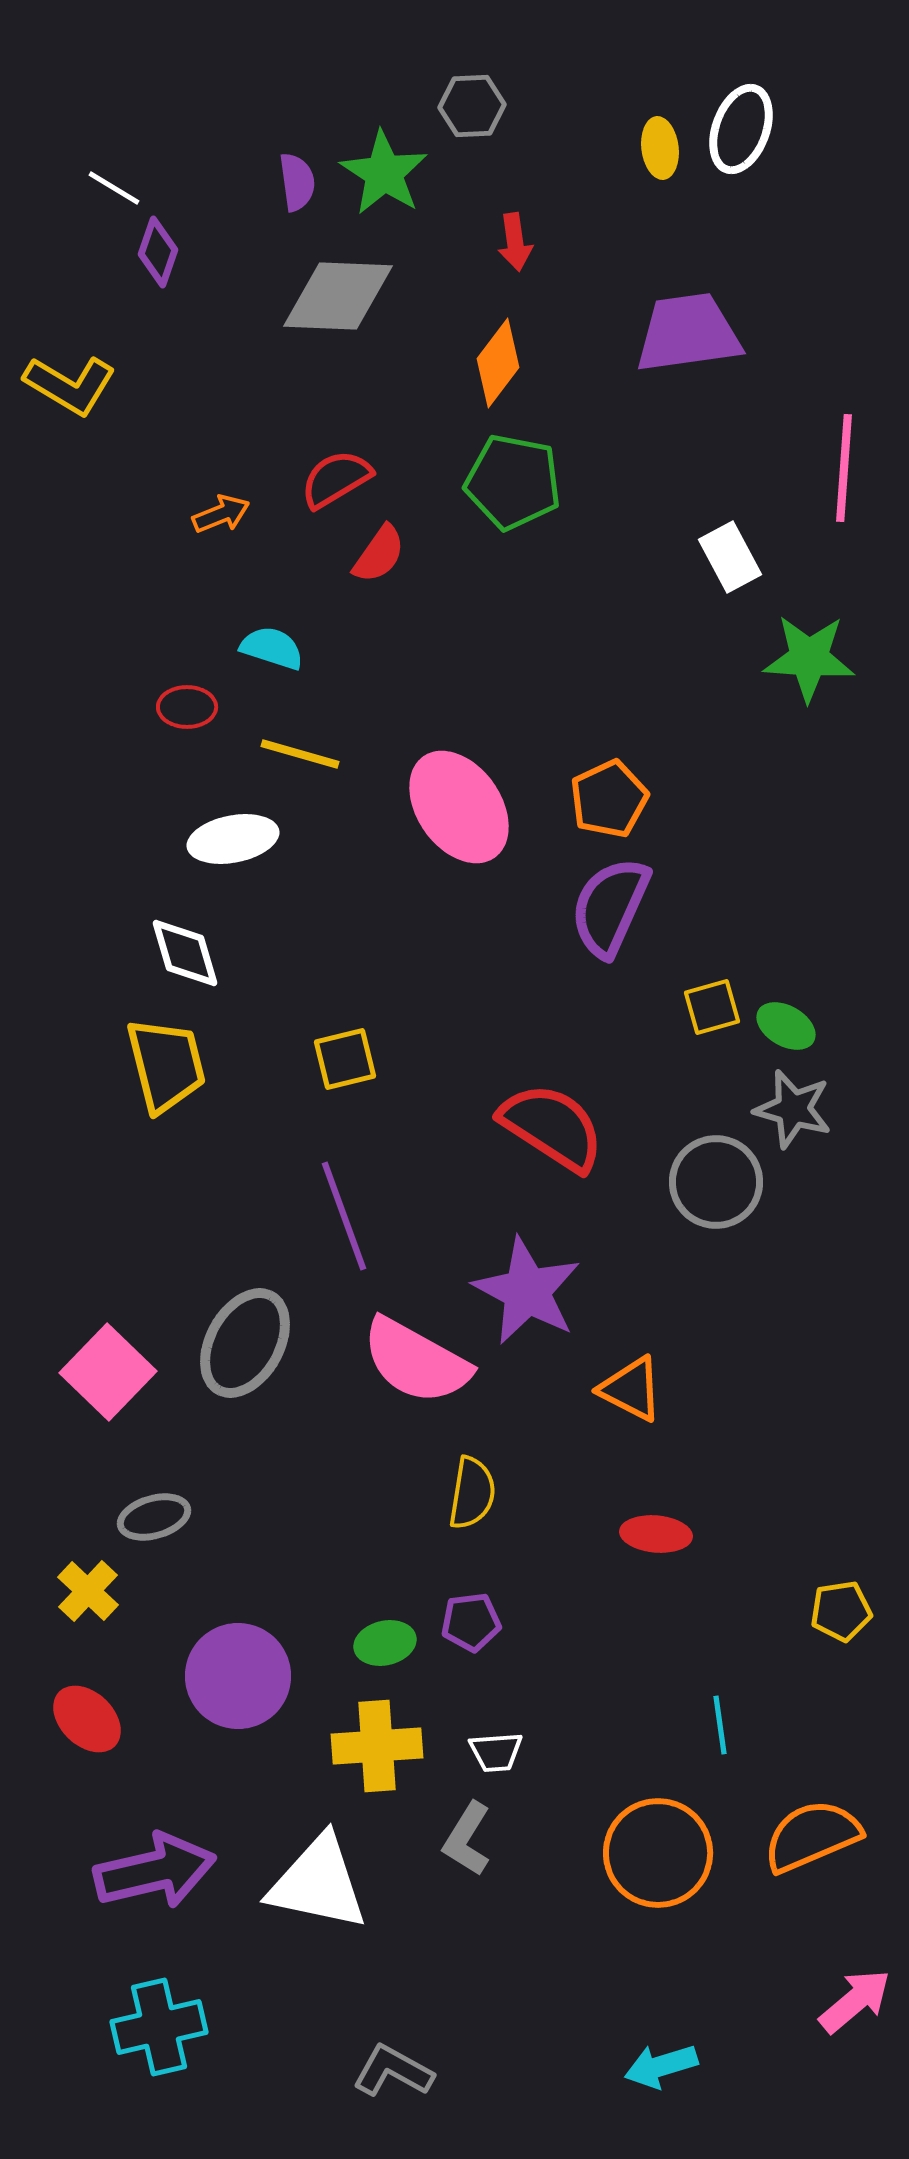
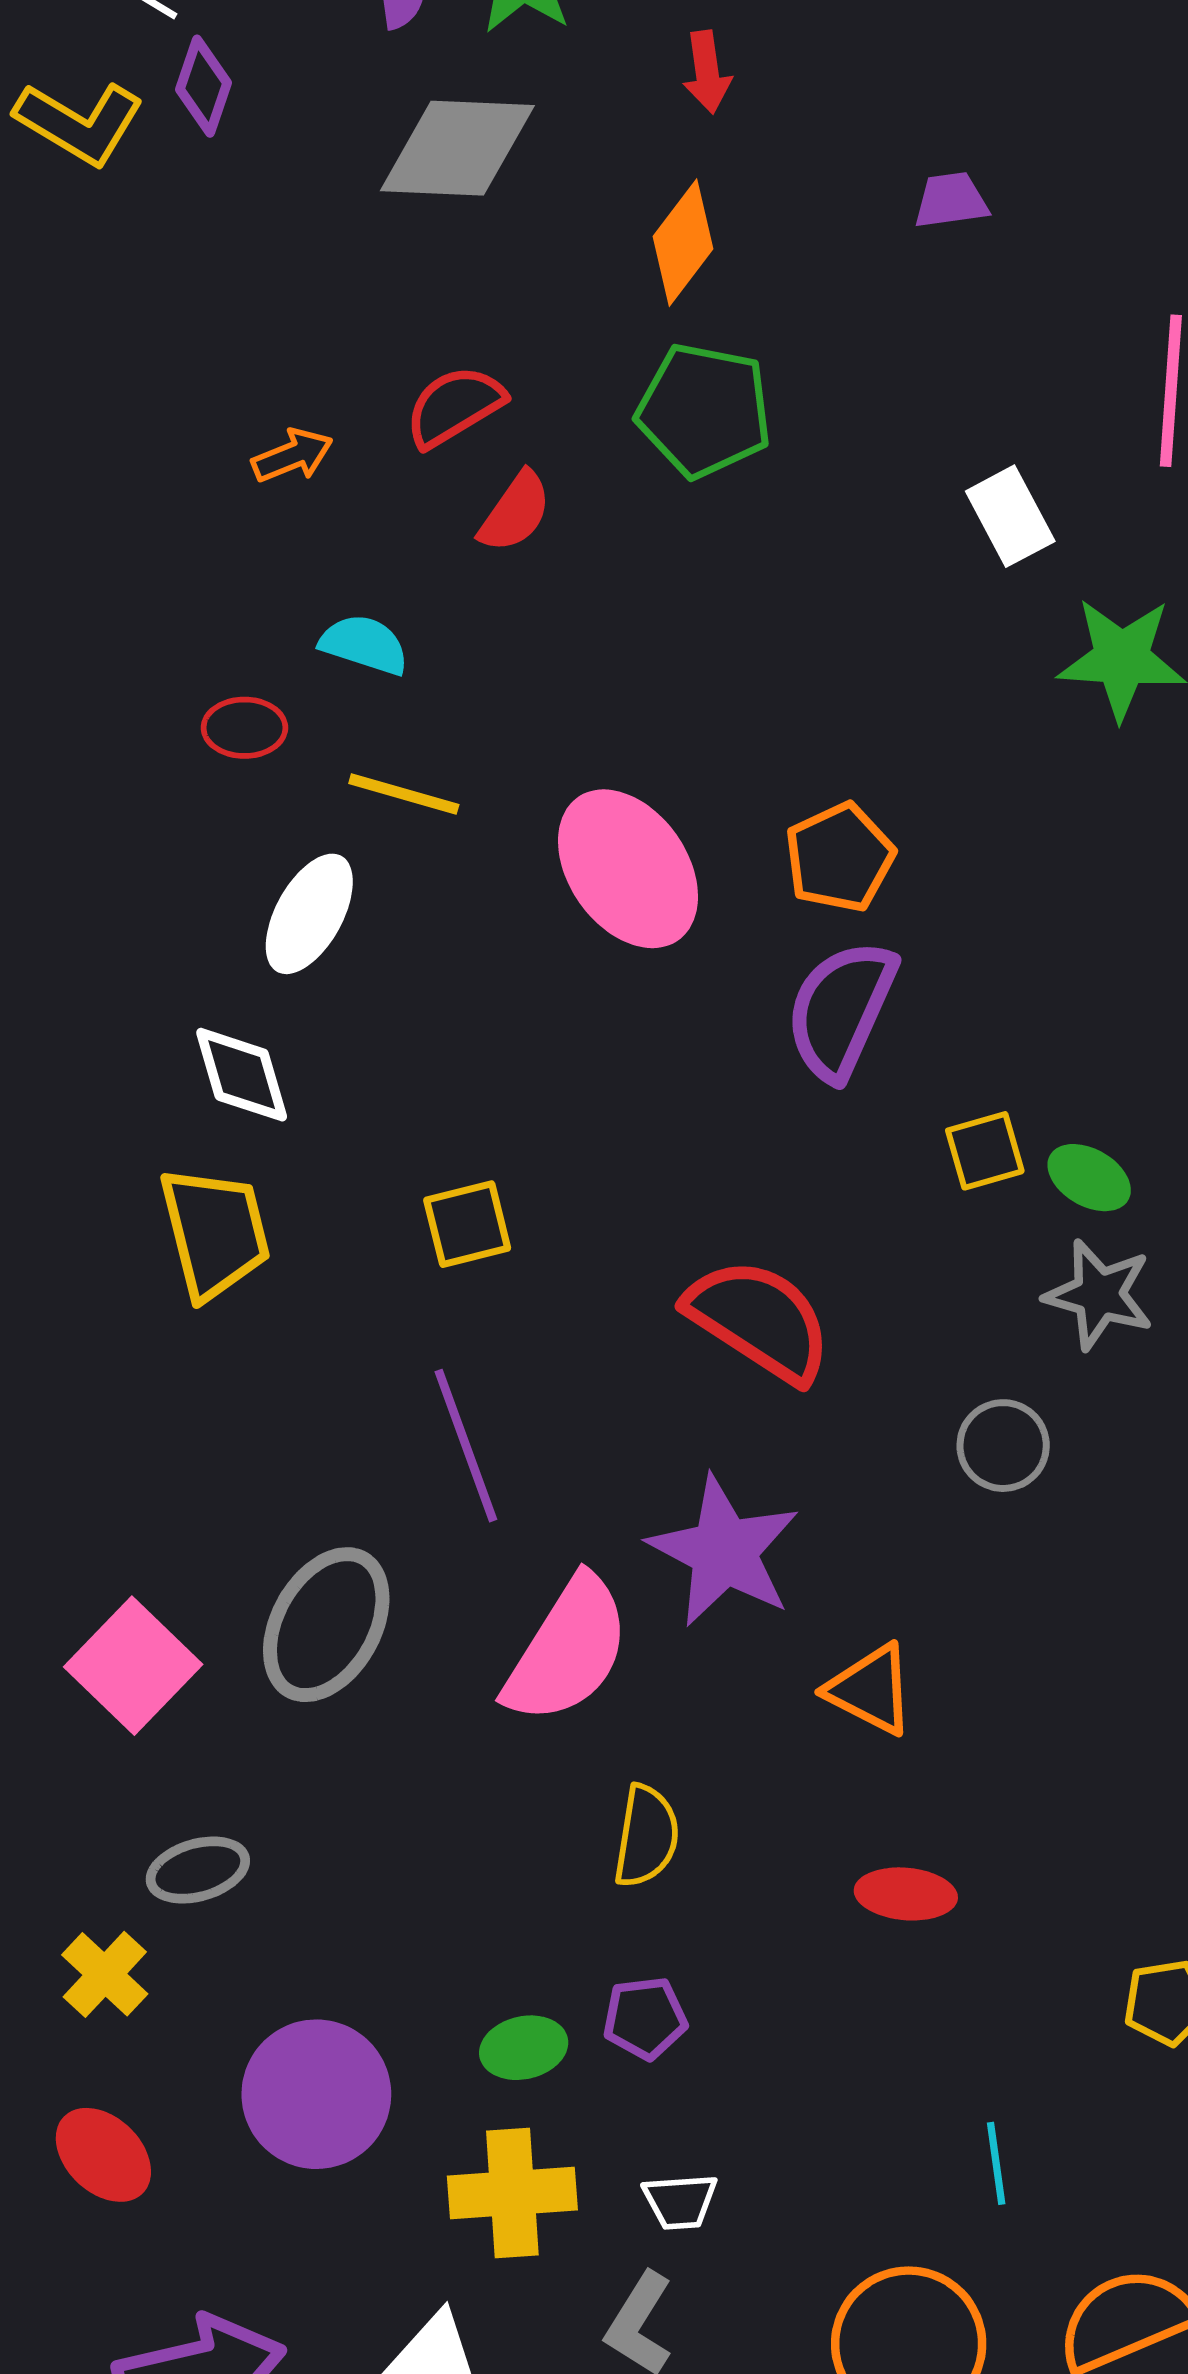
purple trapezoid: (688, 333) -> (951, 200), size x0.5
yellow L-shape: (70, 385) -> (79, 123), moved
white ellipse: (233, 839) -> (309, 914), turned -50
gray circle: (716, 1182) -> (1003, 1446), moved, size x0.7
pink semicircle: (416, 1361) -> (567, 1650), turned -87

